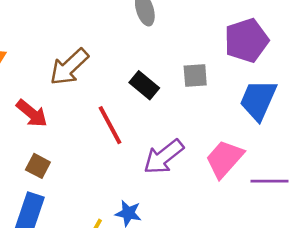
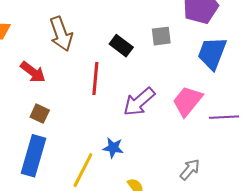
brown arrow: (69, 67) -> (61, 34), turned -64
red line: (110, 125) -> (95, 79), turned 36

